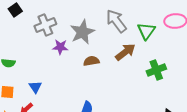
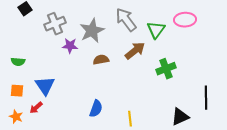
blue triangle: (35, 87) -> (45, 86), size x1.5

